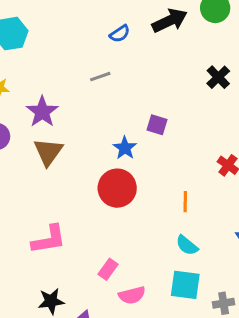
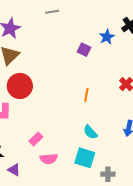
blue star: (125, 148) -> (107, 37), moved
red circle: (117, 188) -> (20, 86), moved
orange line: (185, 202) -> (86, 95), moved

